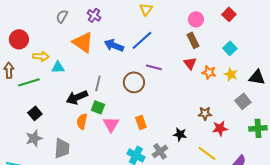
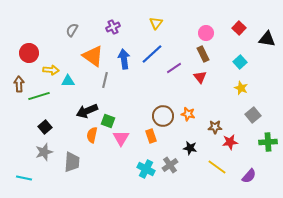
purple cross: (94, 15) -> (113, 27), moved, turned 32
blue arrow: (114, 45) -> (124, 59), turned 60
purple line: (154, 67) -> (174, 68), moved, turned -49
orange star: (209, 72) -> (188, 114), moved
black triangle: (257, 77) -> (267, 39), moved
brown circle: (134, 82) -> (163, 116), moved
gray line: (98, 83) -> (105, 80), moved

